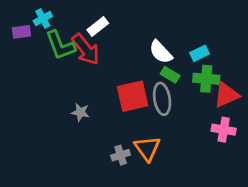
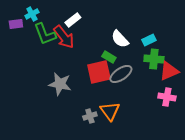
green rectangle: (170, 75) -> (109, 57), moved
gray ellipse: (162, 99) -> (121, 74), turned 65
gray star: (80, 112) -> (60, 84), size x1.6

